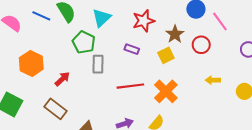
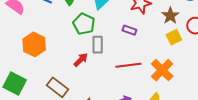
yellow square: (166, 55) -> (174, 37), moved
red arrow: (62, 79) -> (81, 60), moved

